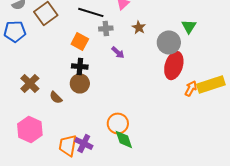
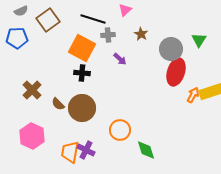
green triangle: (189, 26) -> (199, 40), moved
orange square: (80, 41) -> (82, 48), size x1.5
brown circle: (80, 83) -> (82, 108), moved, size x1.4
green diamond: (124, 139) -> (146, 150), moved

